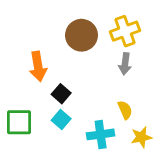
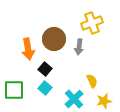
brown circle: (82, 35) -> (54, 39), moved
gray arrow: (125, 64) -> (79, 47), moved
cyan cross: (101, 134) -> (74, 99), turned -36

